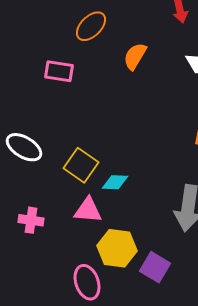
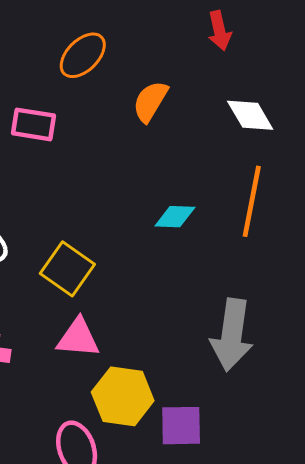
cyan diamond: (115, 182) -> (175, 217), moved
purple square: (155, 267) -> (181, 426), turned -32

